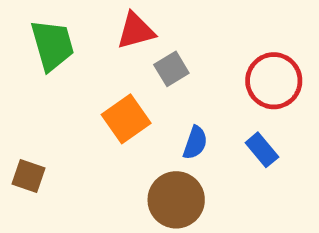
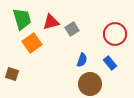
red triangle: (136, 31) -> (51, 22), moved
orange square: (126, 119) -> (32, 43), moved
brown circle: (176, 200) -> (90, 84), moved

